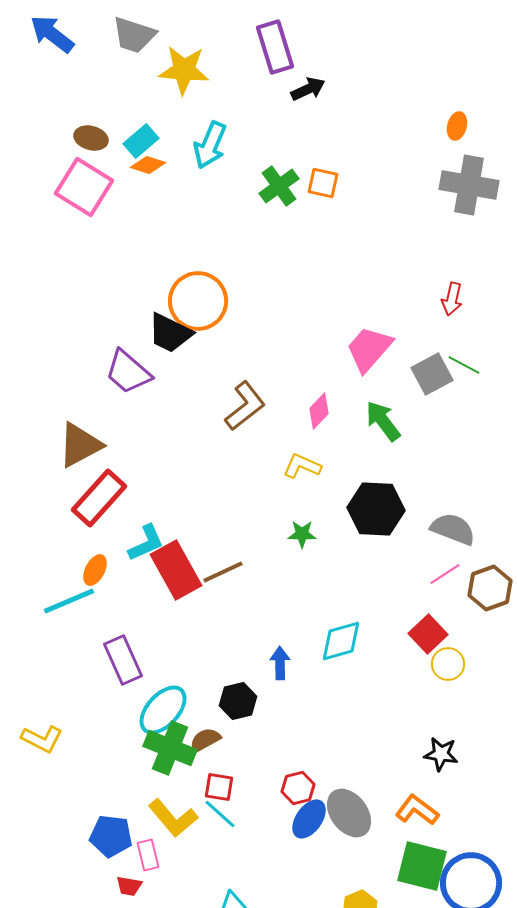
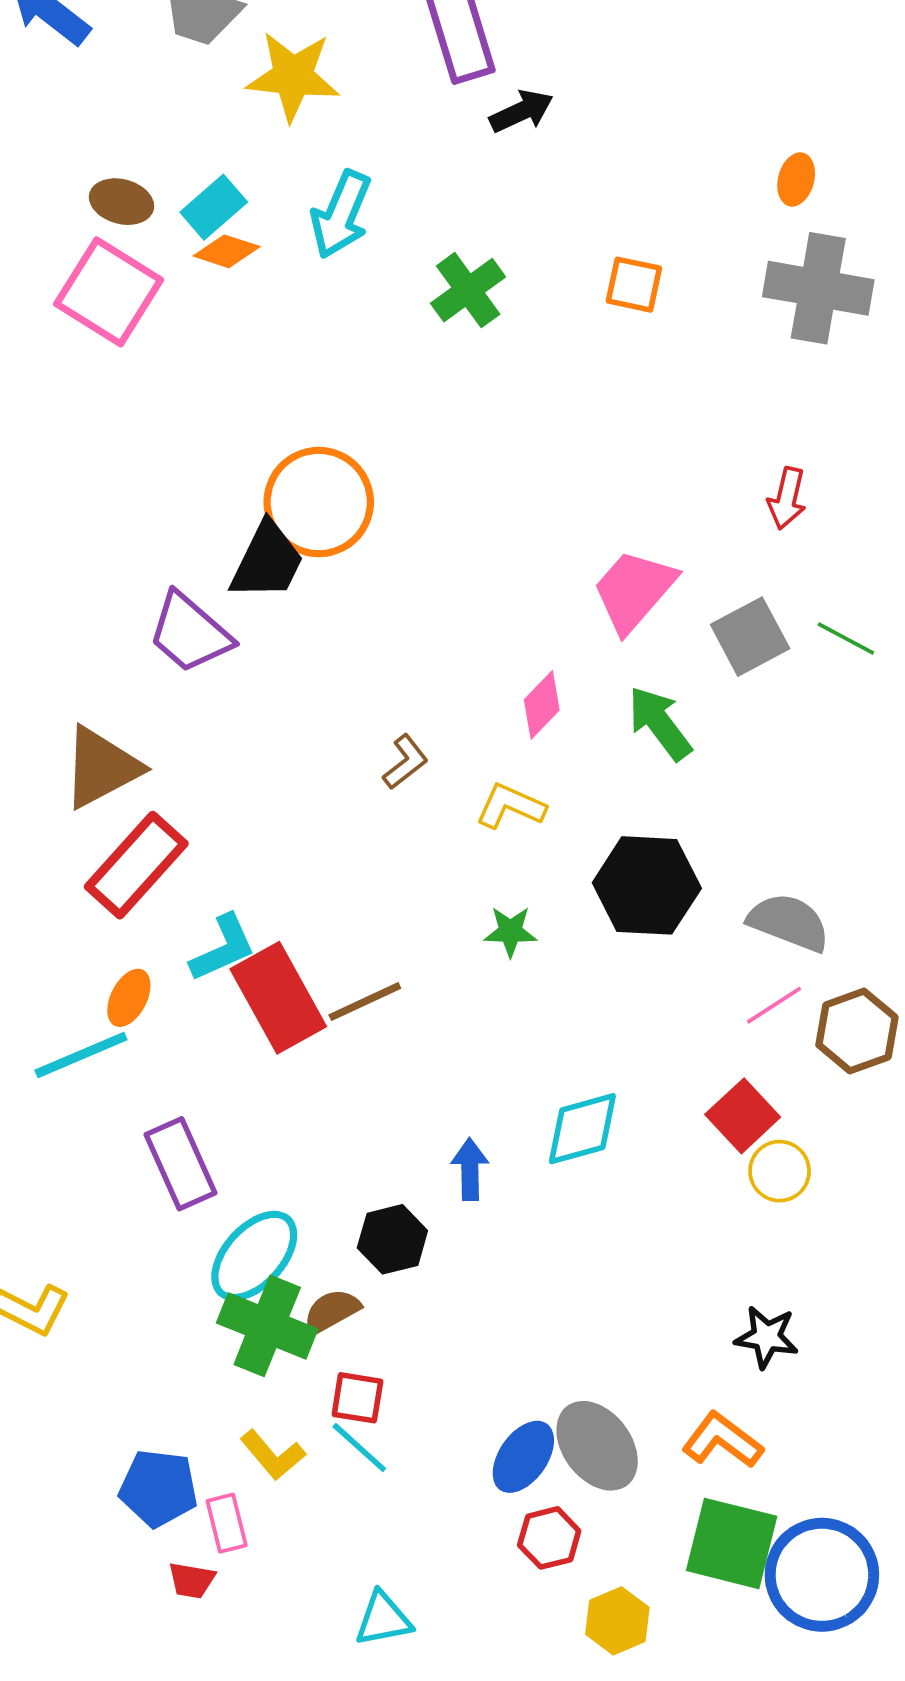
orange square: (323, 183) -> (634, 285), moved
black trapezoid: (170, 333) -> (267, 561), turned -90
green line: (464, 365) -> (846, 638), moved
brown L-shape: (245, 406) -> (405, 762), moved, size x0.6
red hexagon: (298, 788) -> (549, 1538), moved
yellow L-shape: (173, 818) -> (273, 1455), size x0.7

